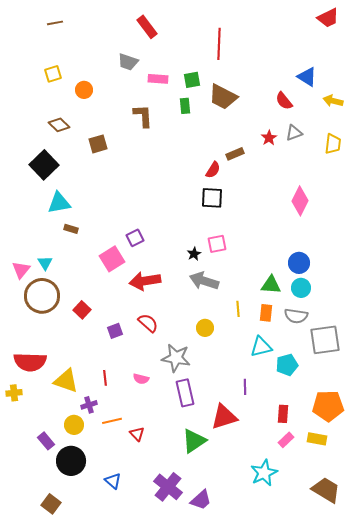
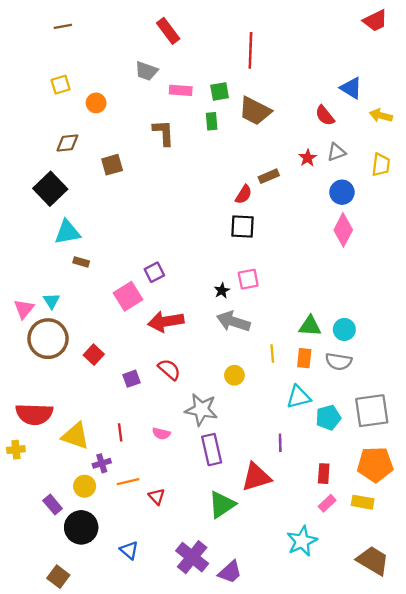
brown diamond: (59, 125) -> (67, 143), turned -50
blue circle: (299, 263) -> (342, 192), moved
gray square: (325, 340) -> (372, 411), moved

